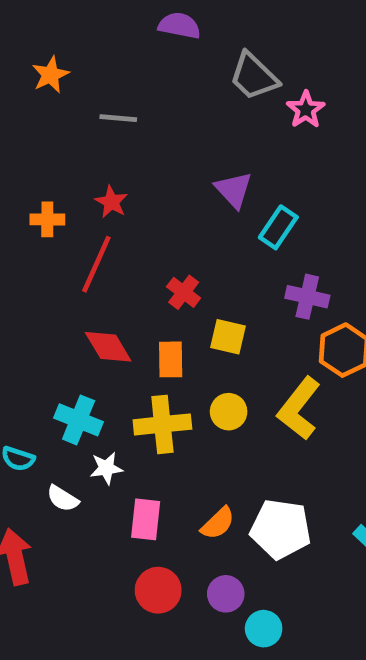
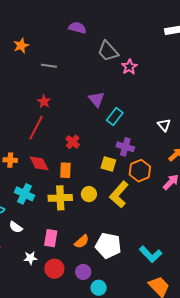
orange cross: (47, 219) -> (10, 160), moved
yellow square: (228, 337) -> (108, 164), moved
white star: (106, 468) -> (30, 258), moved

